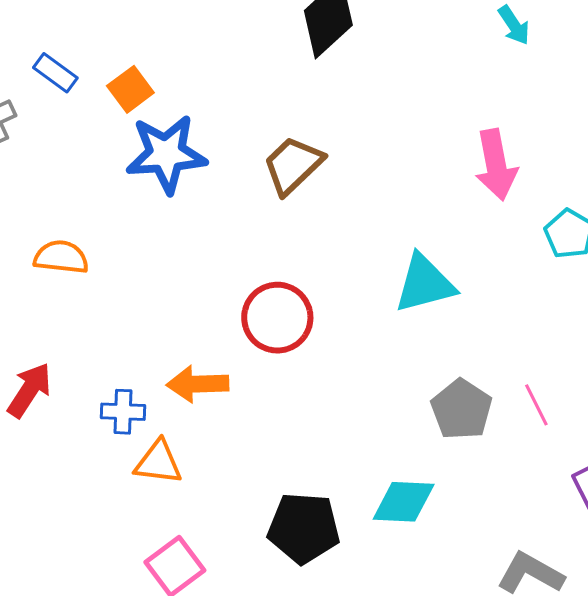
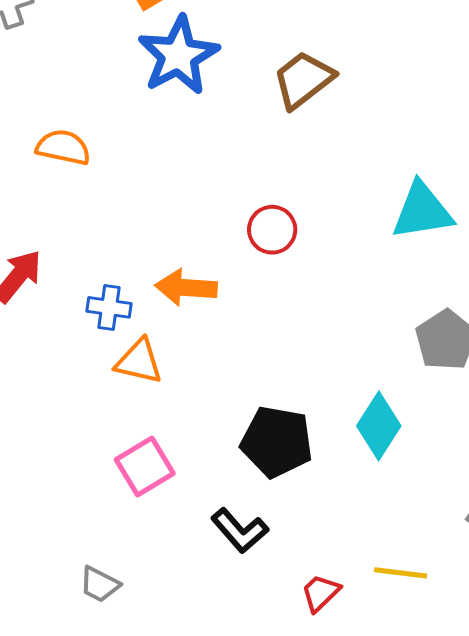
blue star: (166, 154) -> (178, 56), turned -30
red circle: (277, 318) -> (272, 230), size x0.7
cyan diamond: (404, 502) -> (379, 426), turned -66

